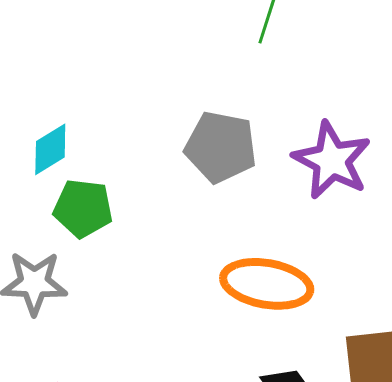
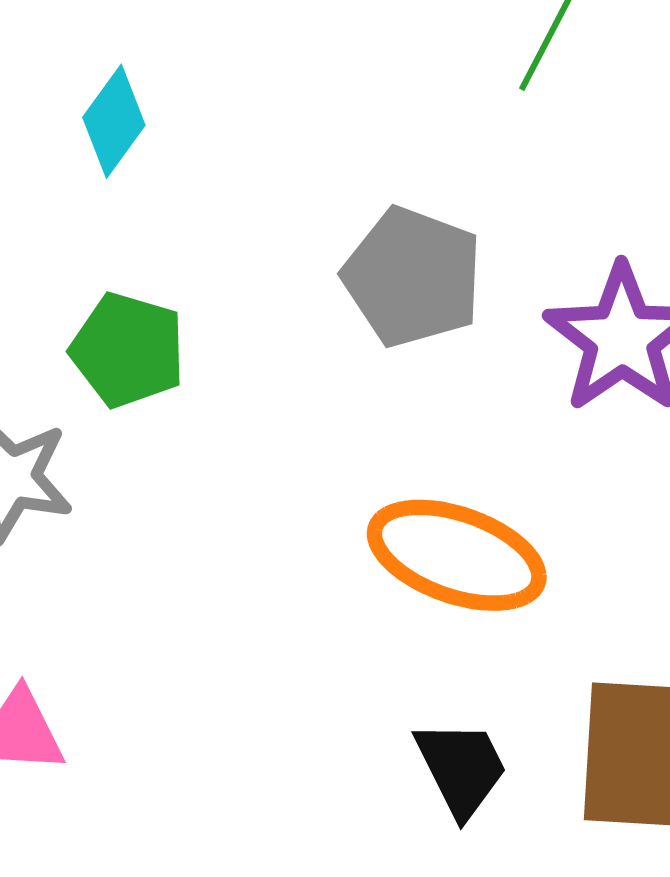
cyan diamond: (50, 149) -> (114, 121), moved, turned -32

